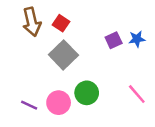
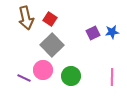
pink line: (137, 94) -> (112, 77), turned 42
pink circle: (59, 103) -> (43, 70), moved
purple line: (29, 105) -> (24, 78), moved

